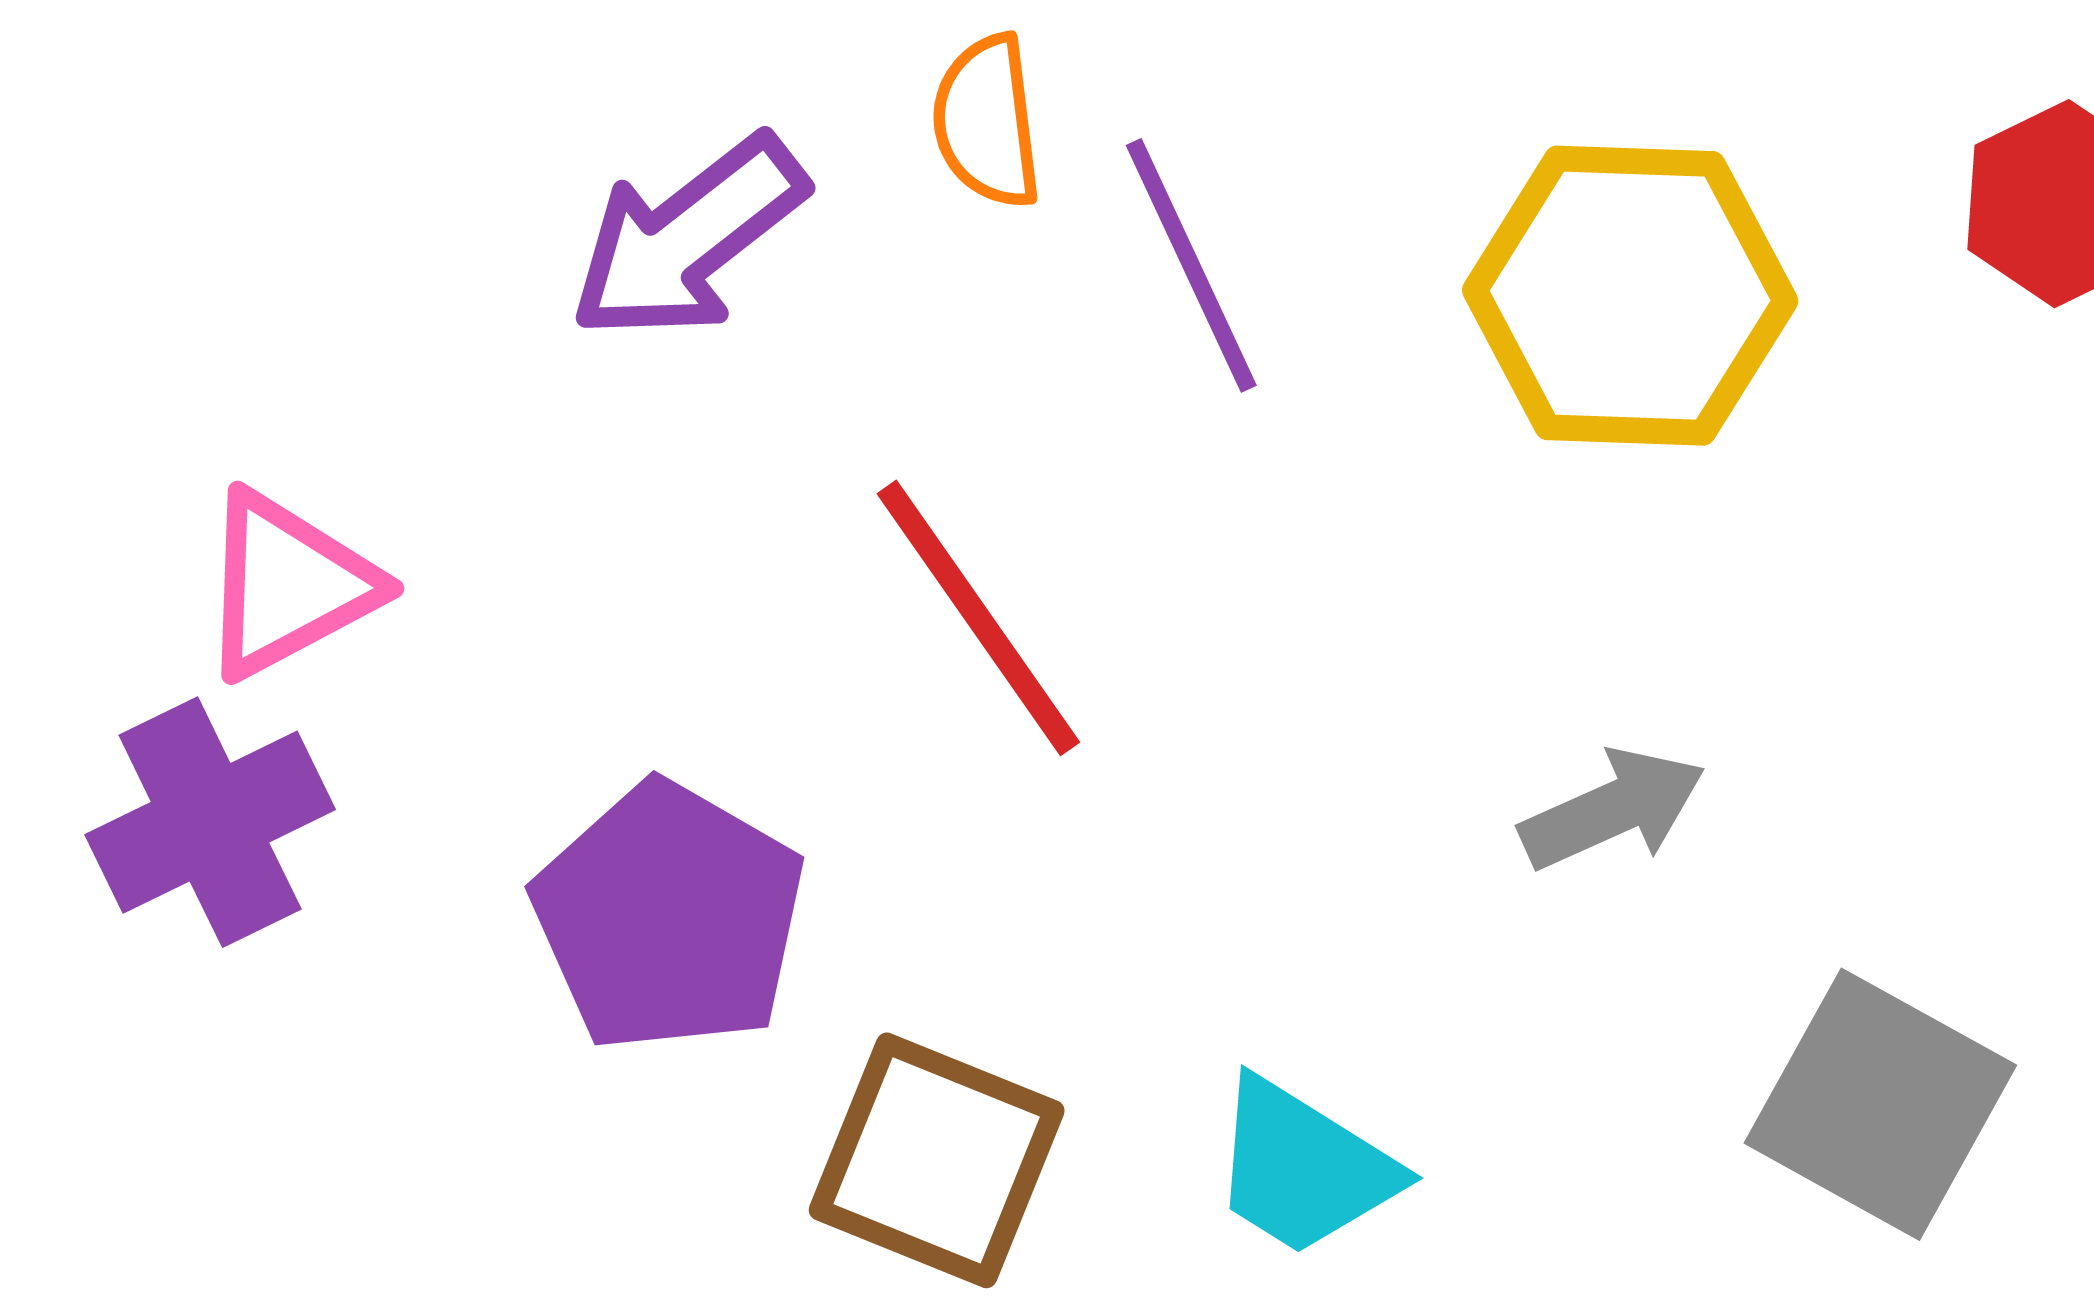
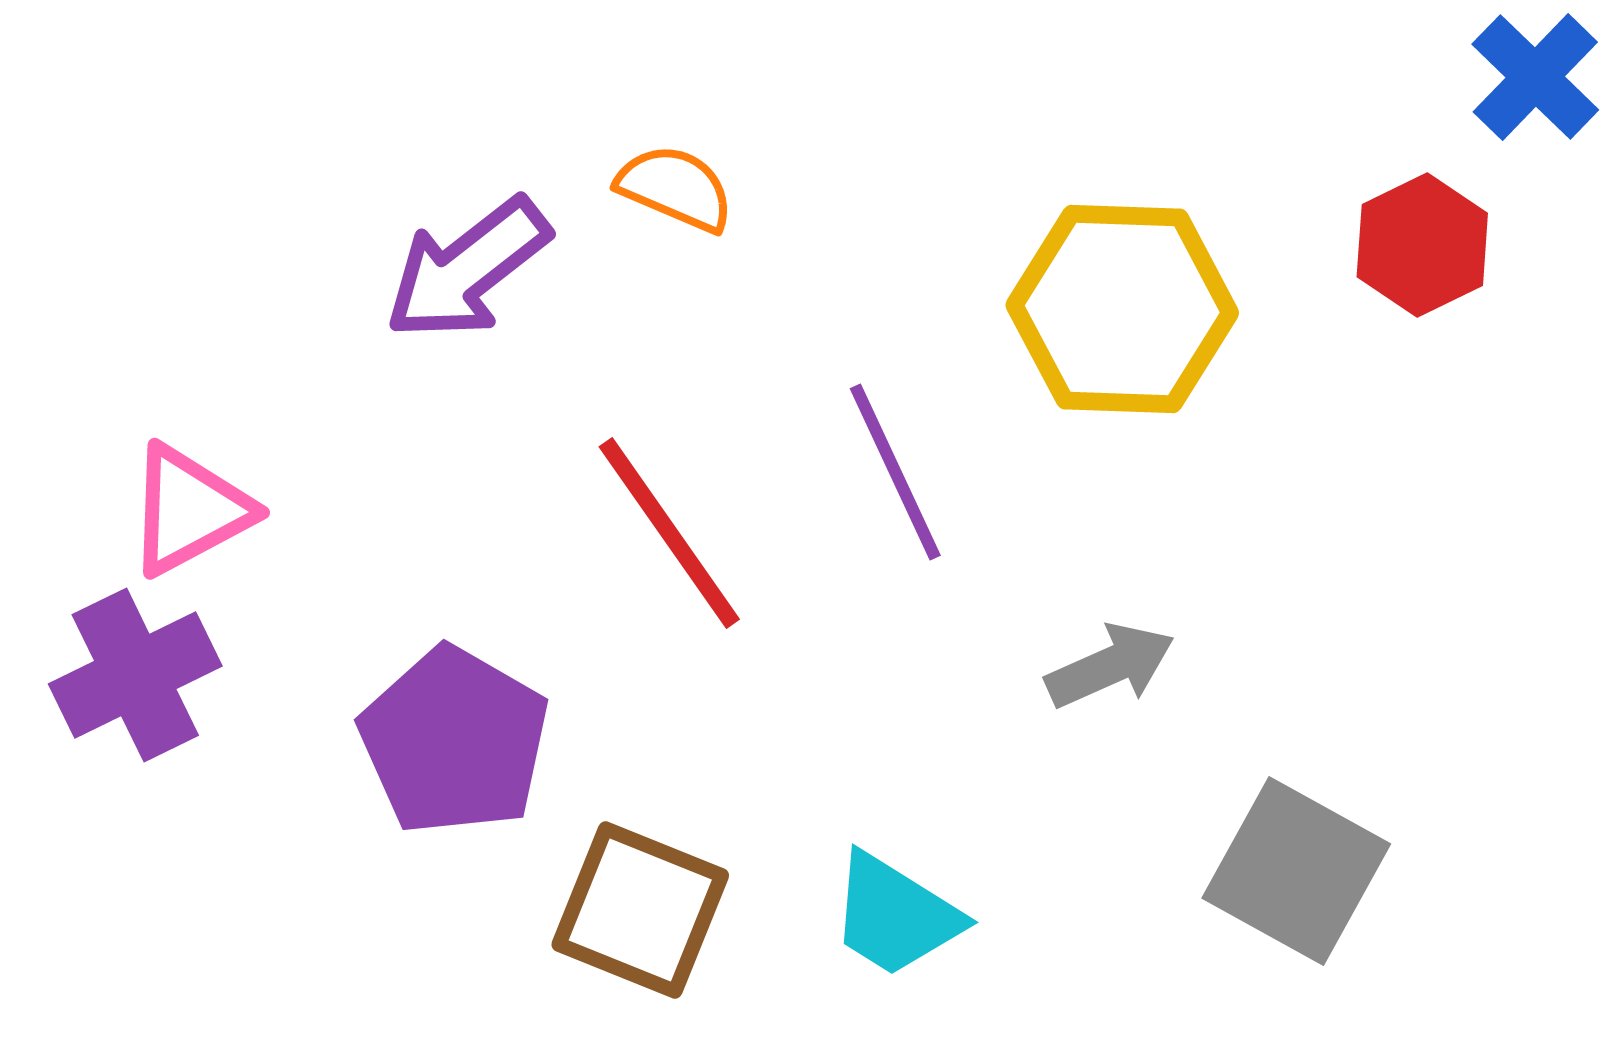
orange semicircle: (987, 122) -> (675, 188), turned 120
purple line: (1191, 265) -> (895, 472), moved

